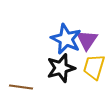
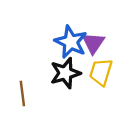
brown line: (21, 87) -> (22, 94), turned 75

